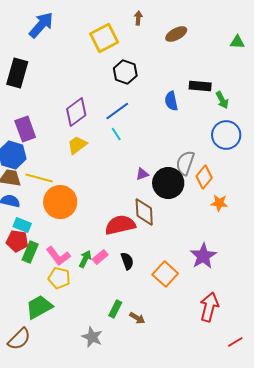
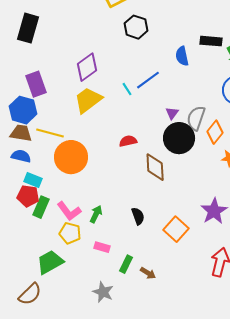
blue line: (117, 111) -> (148, 80), moved
yellow trapezoid: (77, 145) -> (88, 100), size x1.4
purple triangle: (142, 174) -> (172, 113), moved, turned -32
red semicircle: (120, 225) -> (128, 141), moved, size x0.6
pink rectangle: (100, 257) -> (102, 247), moved, turned 56

